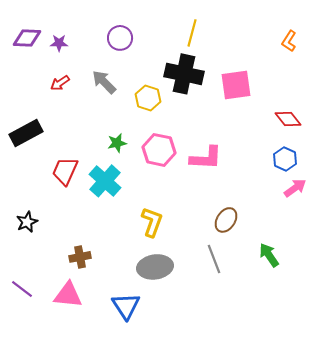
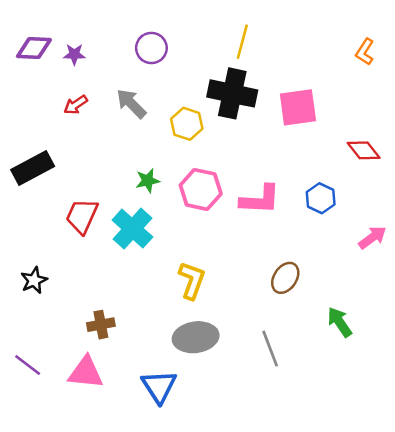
blue hexagon: (285, 159) -> (321, 198), moved
gray line: (214, 259) -> (270, 349), moved

